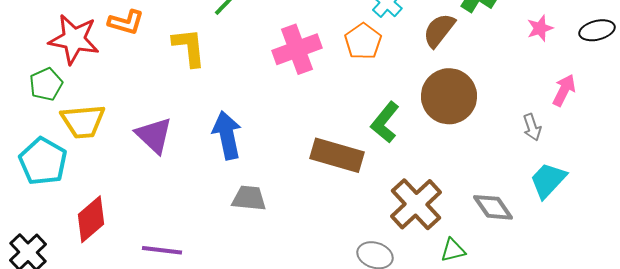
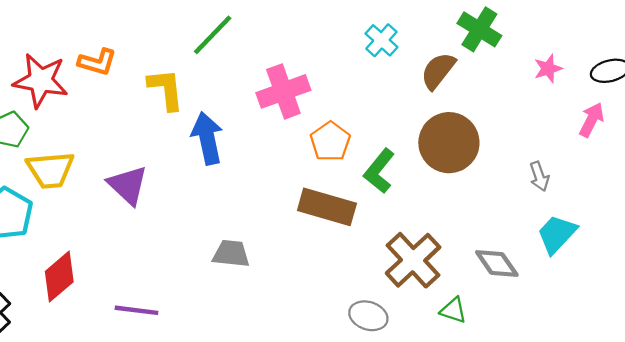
orange pentagon: (363, 41) -> (330, 142), moved
pink arrow: (564, 90) -> (592, 120), moved
blue arrow: (227, 135) -> (207, 138), moved
green triangle: (453, 250) -> (453, 310), turned 32

